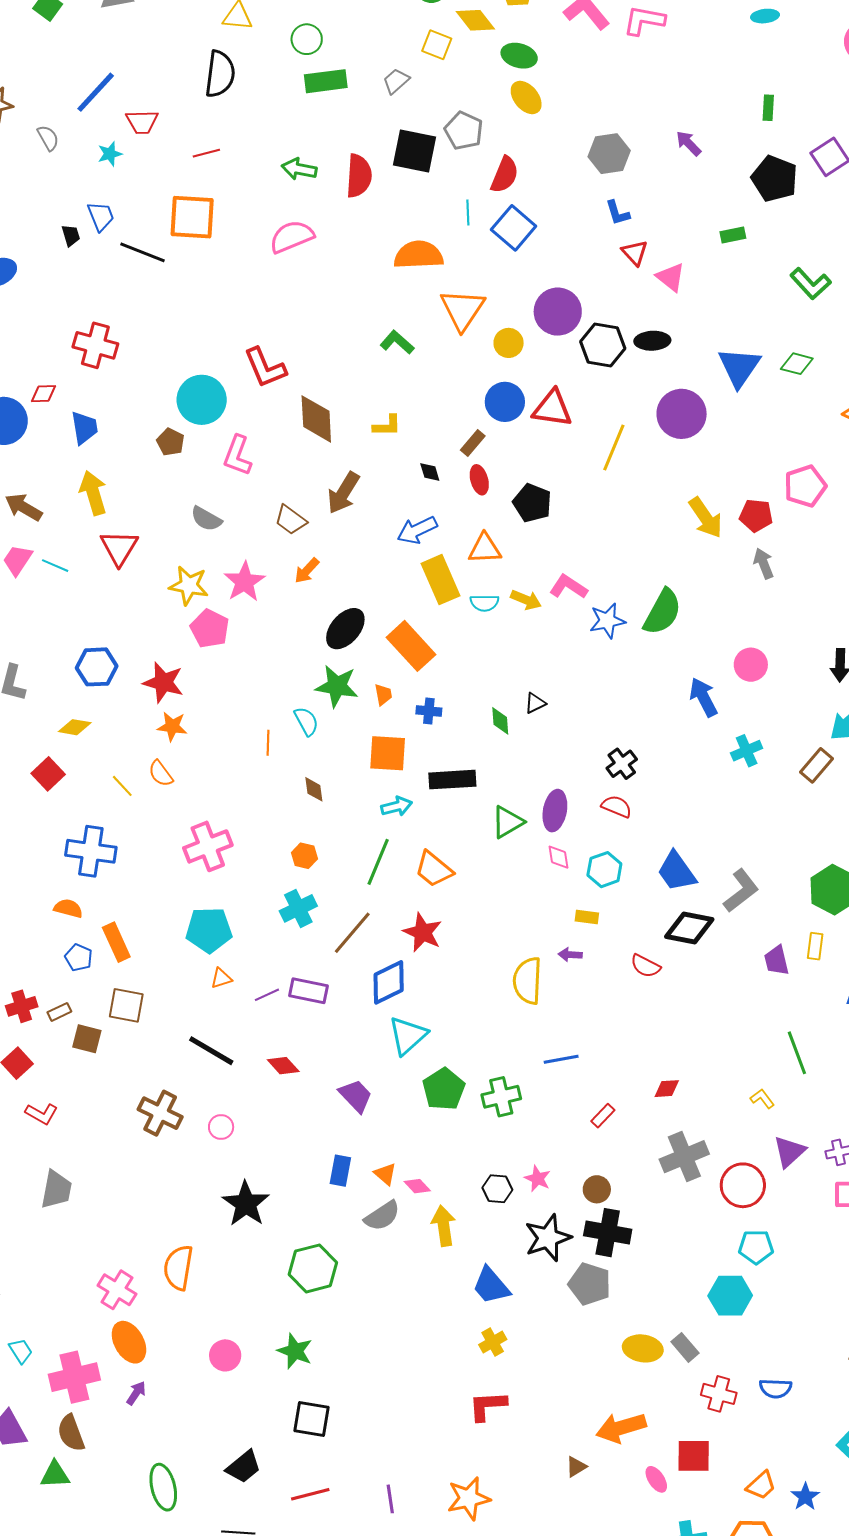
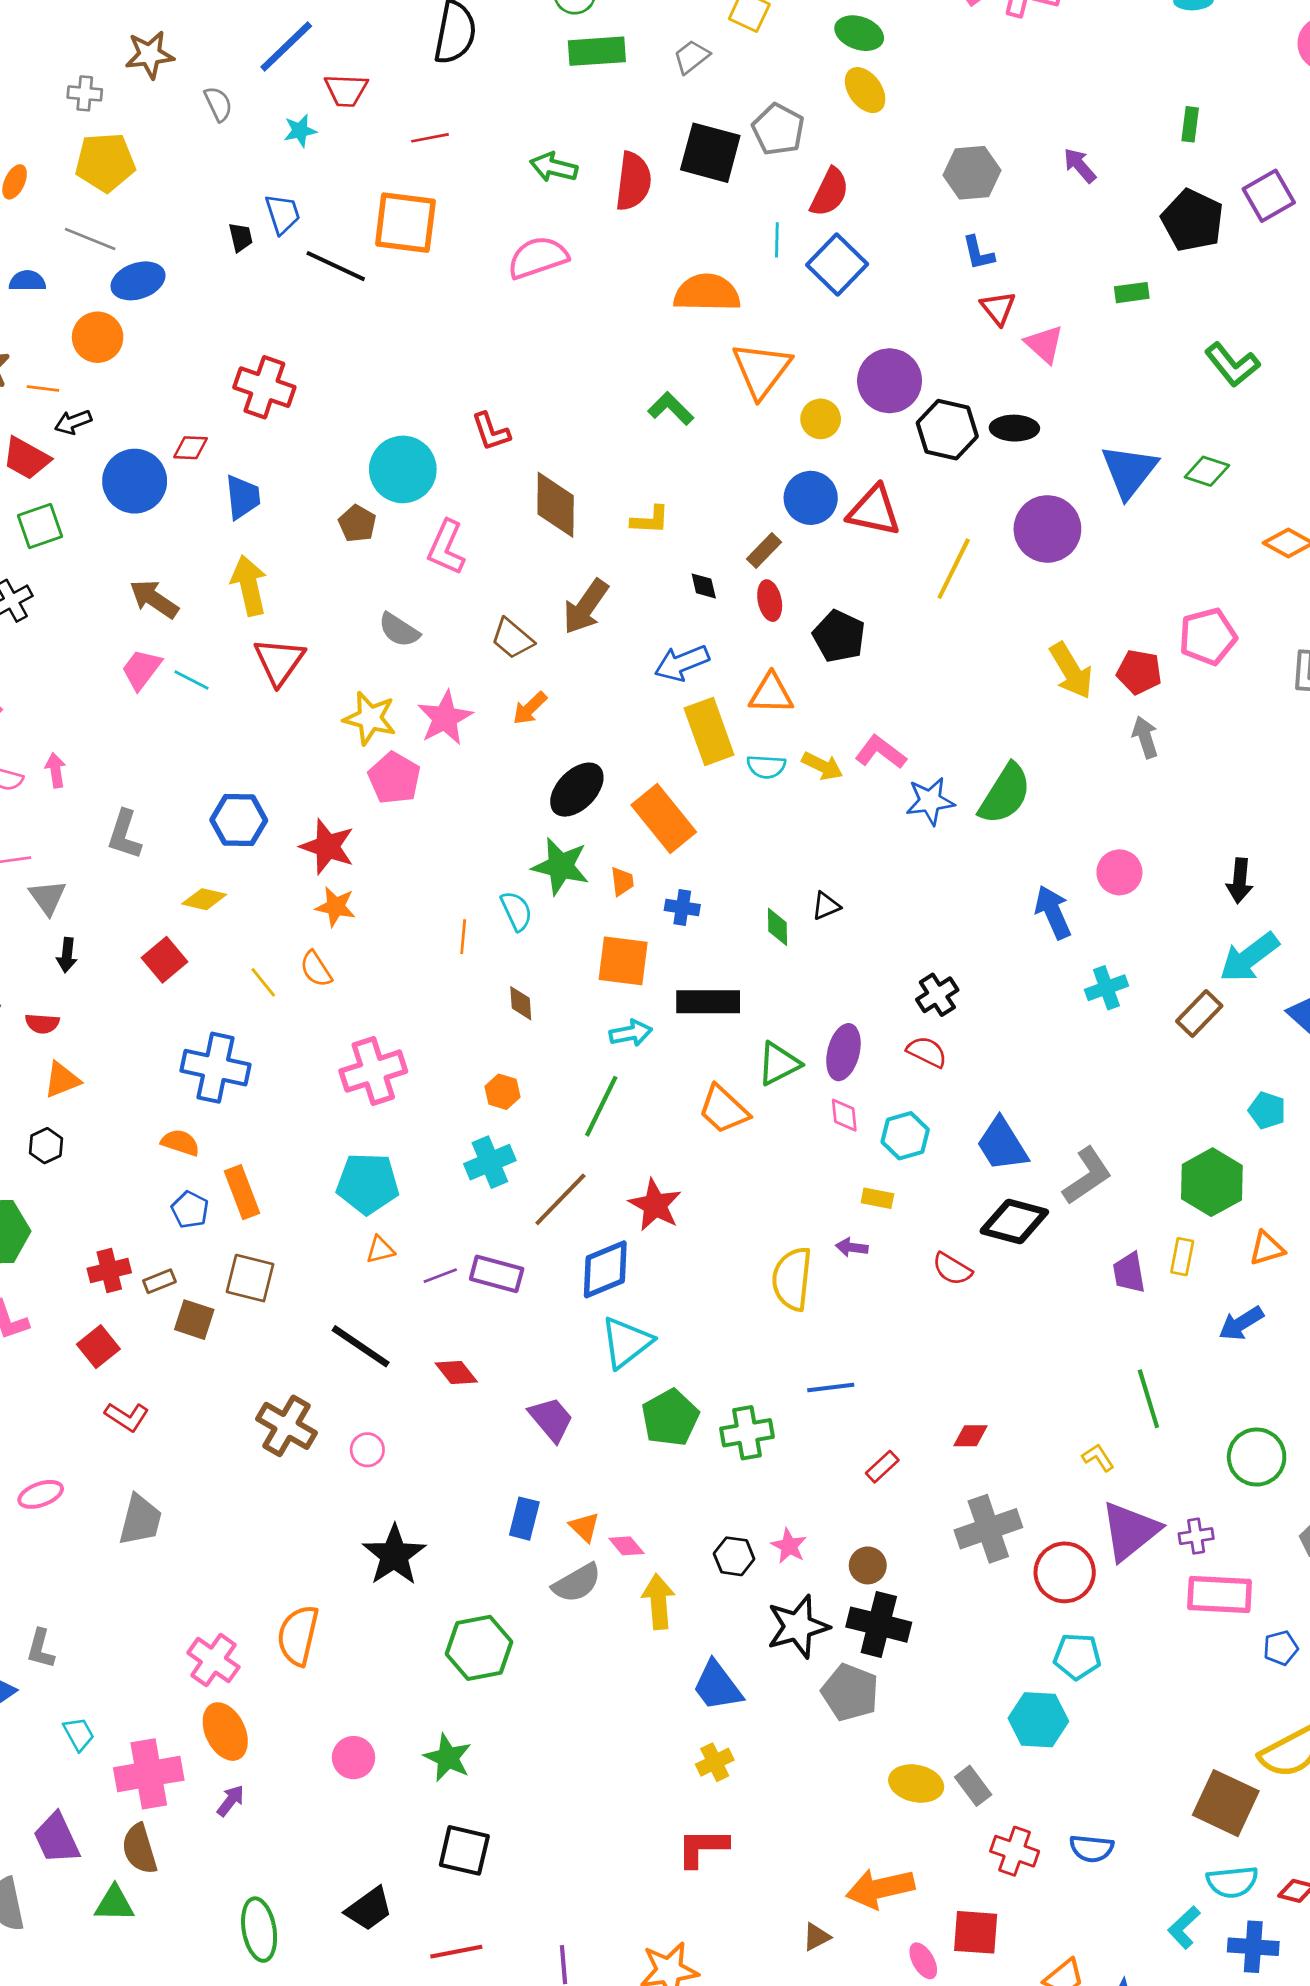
red L-shape: (265, 368) -> (491, 432), size x0.7
orange trapezoid: (434, 869) -> (724, 1109), moved
purple triangle: (789, 1152) -> (1130, 1531), size x1.4

